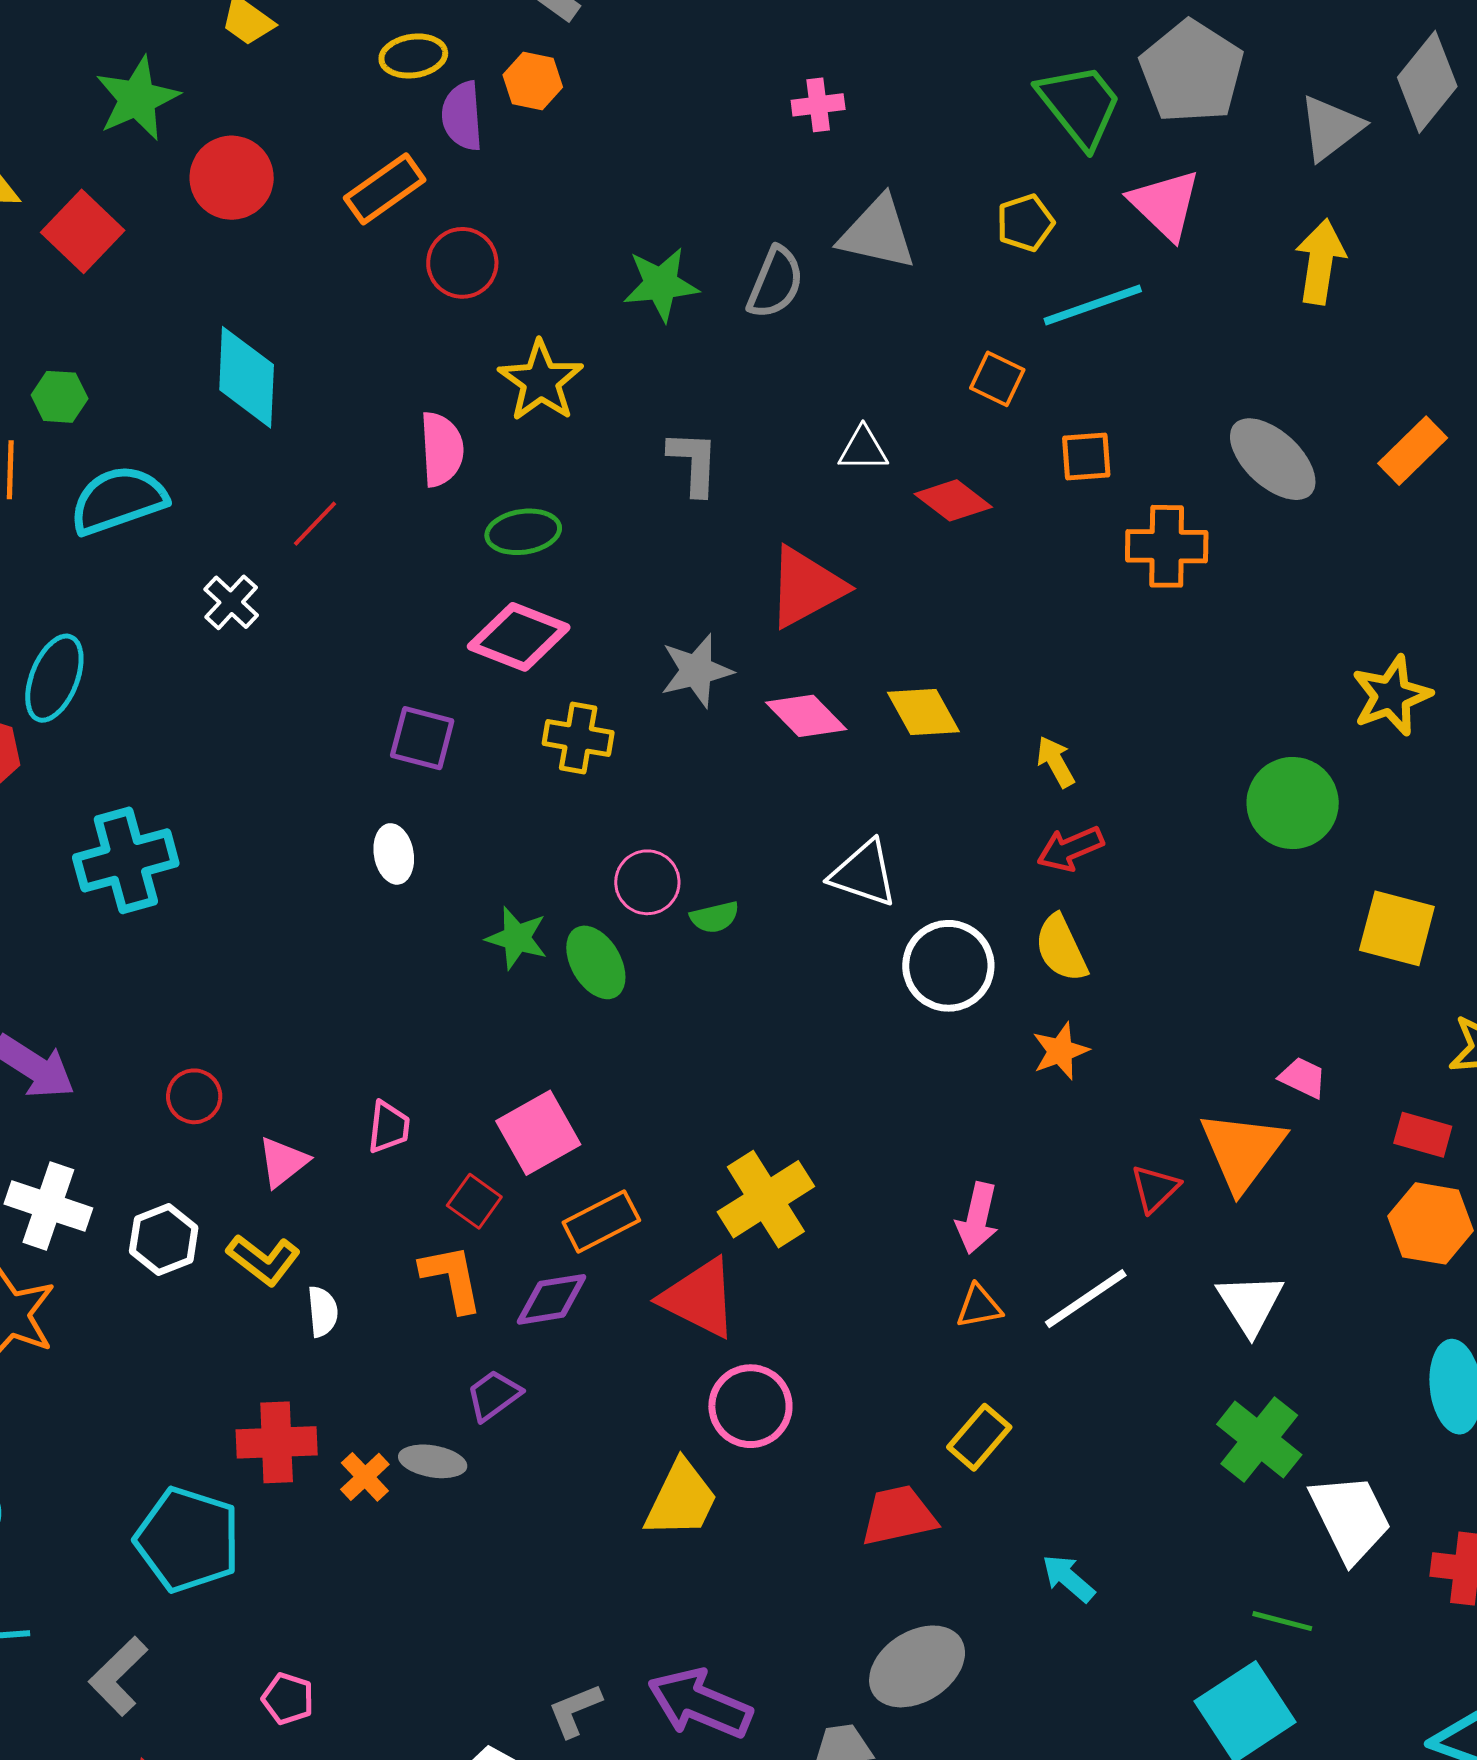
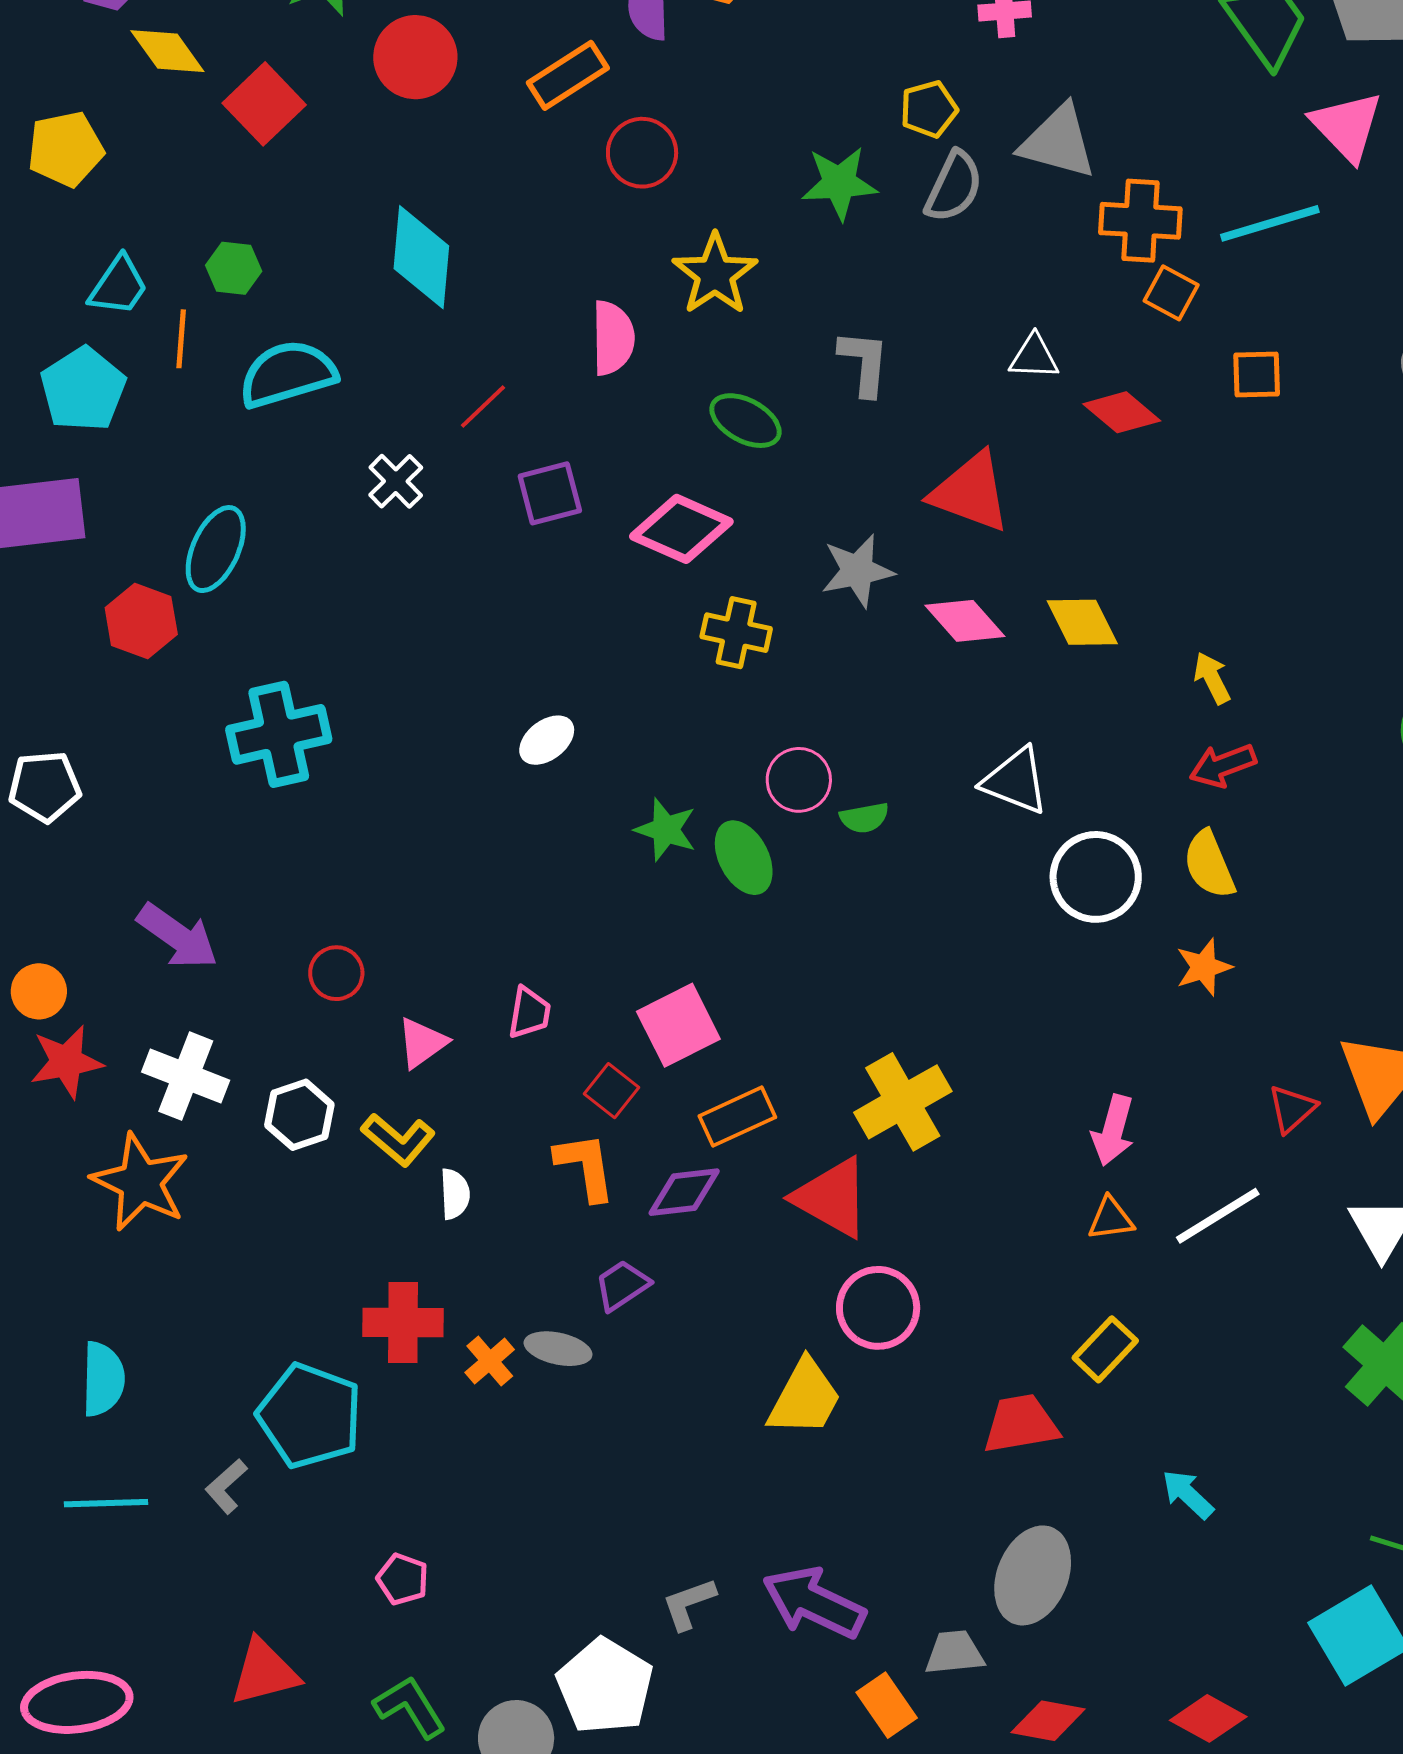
yellow pentagon: (1025, 223) -> (929, 109), moved
green ellipse: (523, 532) -> (746, 421), moved, turned 34
orange cross: (1167, 546) -> (1140, 221), moved
red triangle: (806, 587) -> (971, 492), turned 46
purple square: (422, 738) -> (550, 493), moved, turned -32
white ellipse: (394, 854) -> (547, 740), turned 60
gray ellipse: (917, 1666) -> (1033, 1575), turned -38
gray L-shape: (118, 1676) -> (226, 1486), moved, size x0.7

